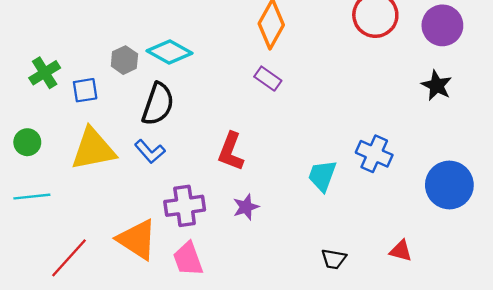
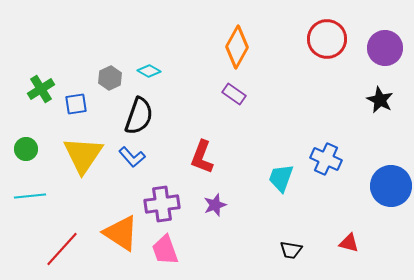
cyan diamond: (170, 52) -> (149, 71), size x0.6
yellow triangle: (93, 149) -> (83, 155), turned -45

